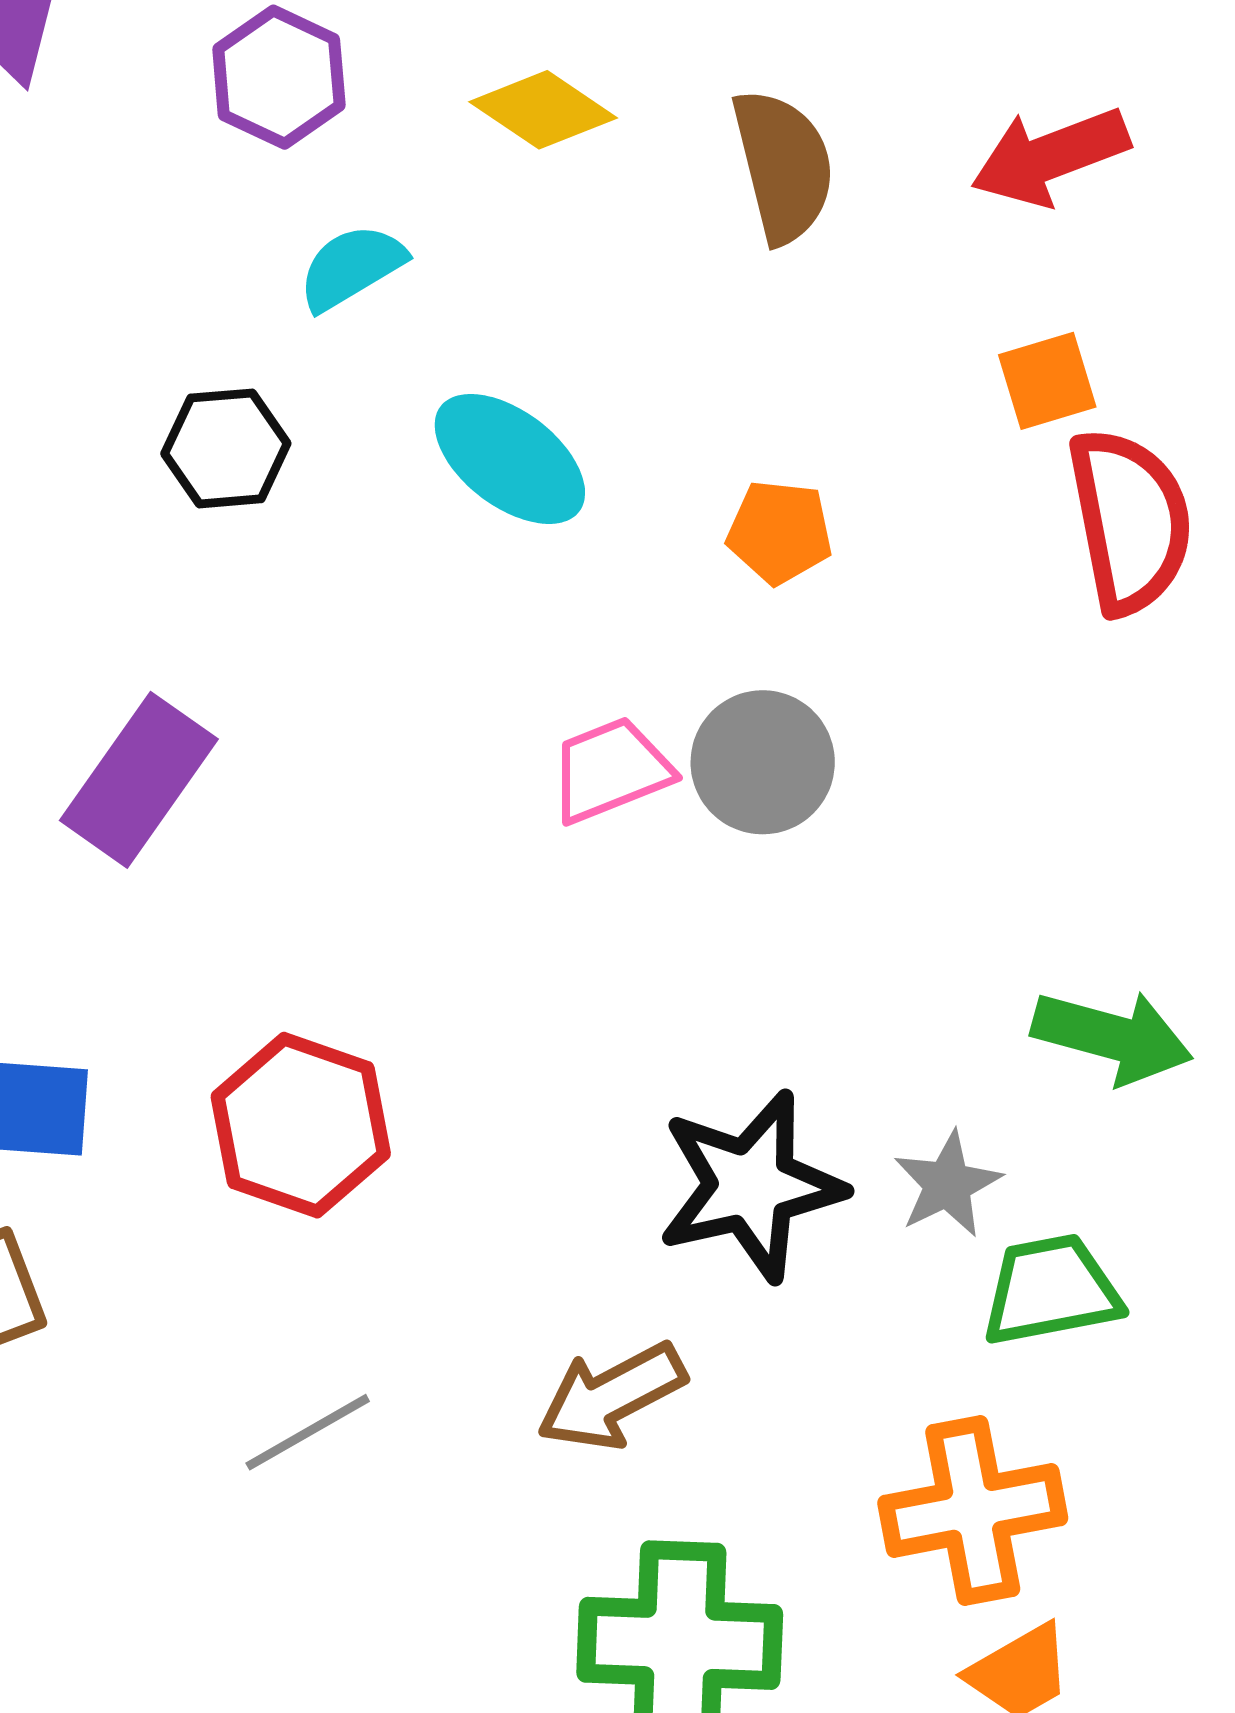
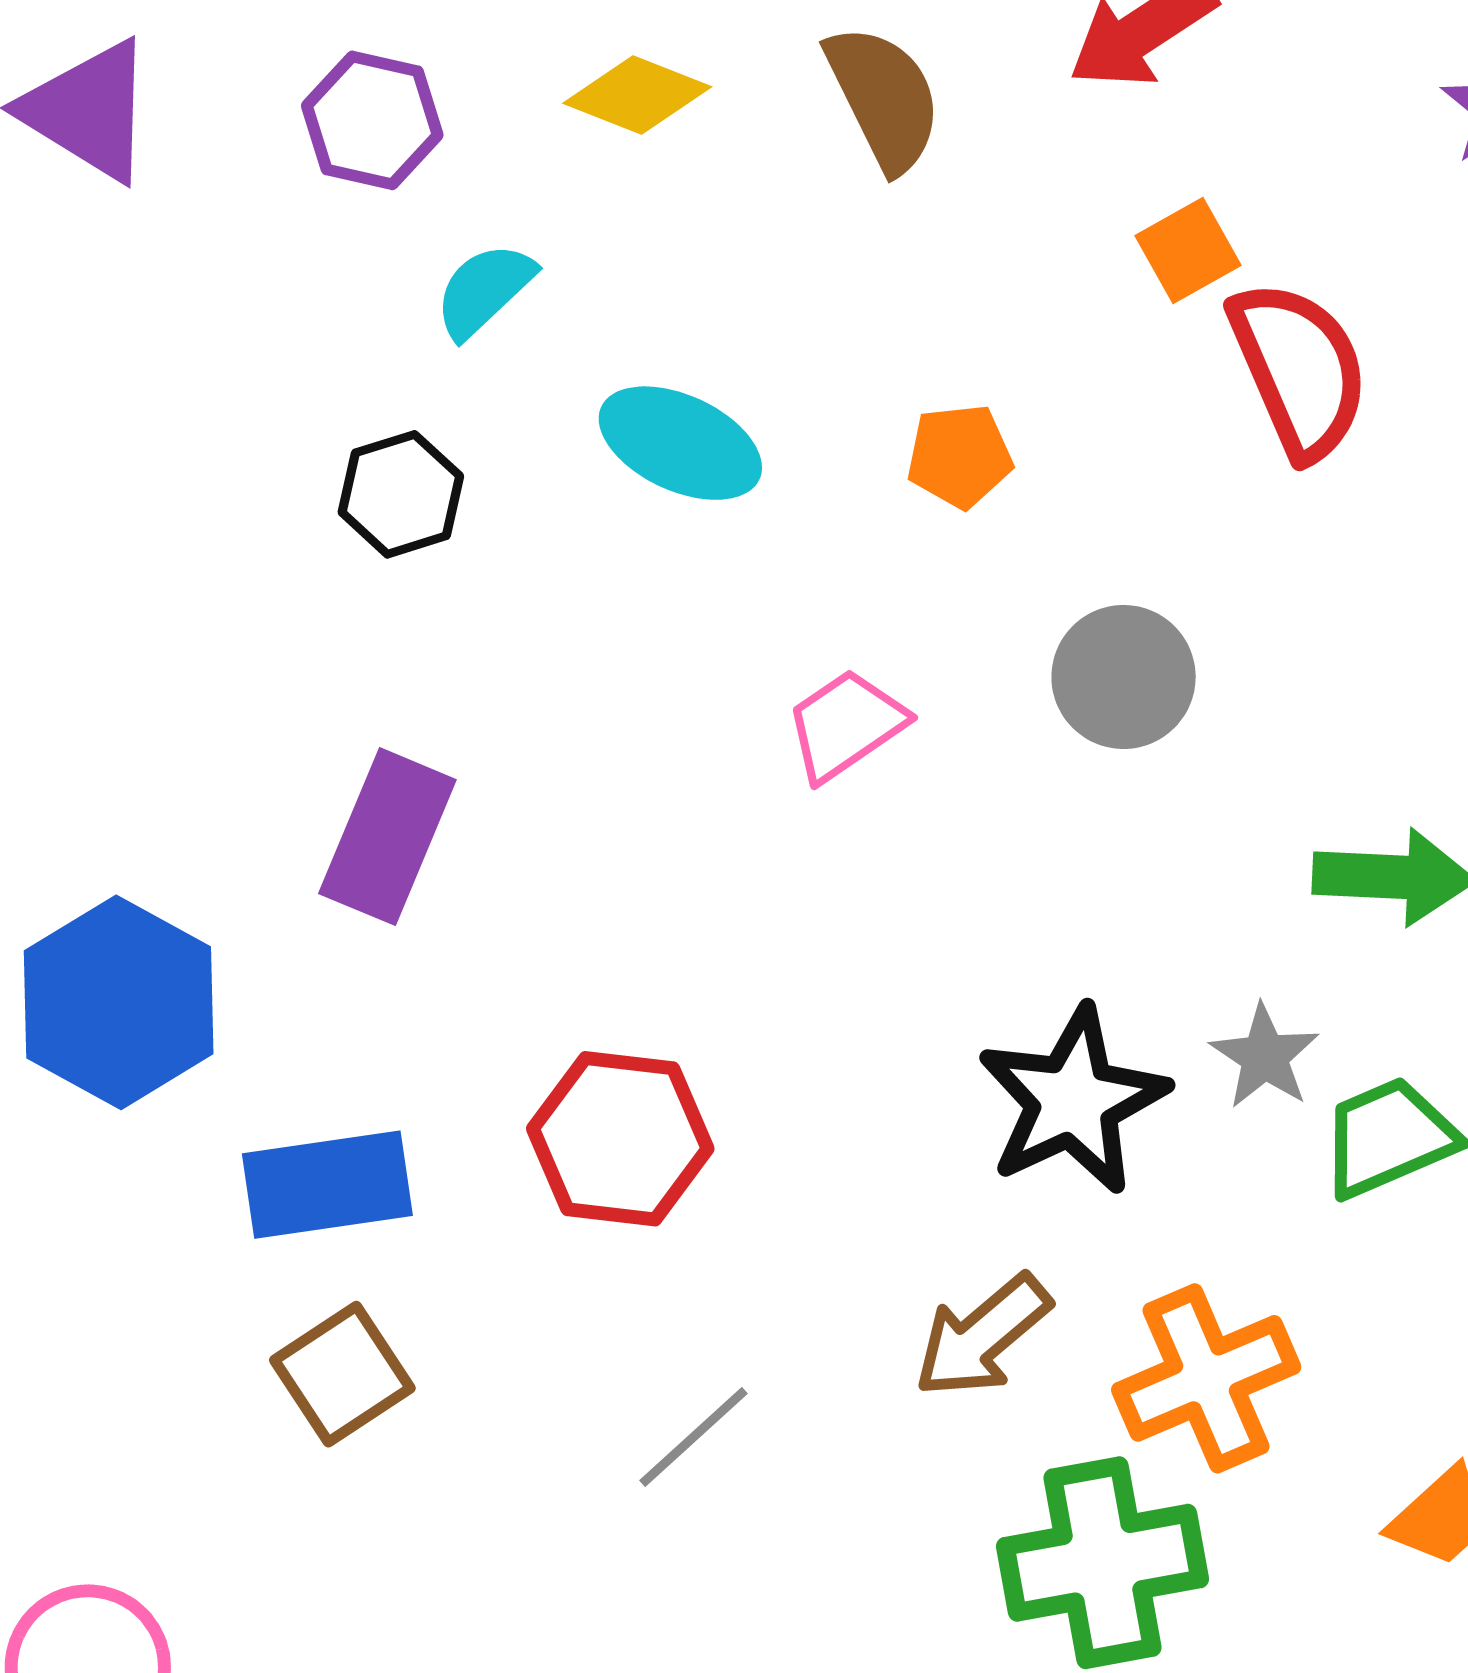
gray circle: (763, 762) -> (1124, 677), moved
orange cross: (973, 1510) -> (1206, 1378), moved

